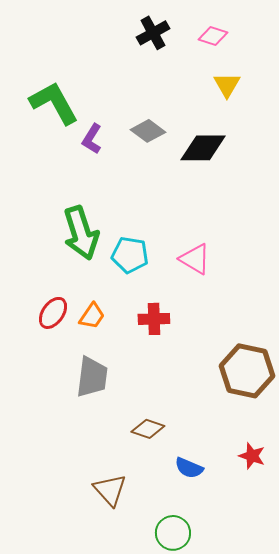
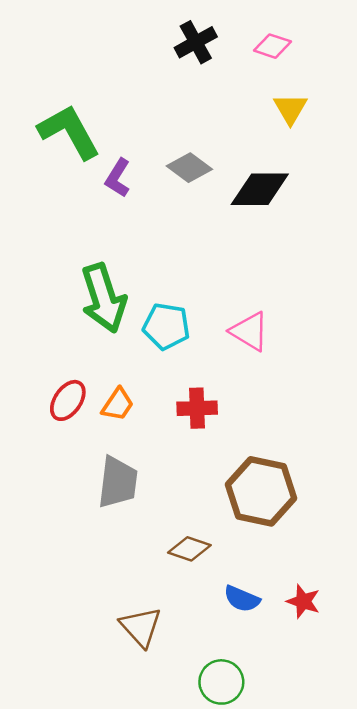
brown hexagon: (247, 371) -> (261, 491), moved
red star: (252, 456) -> (303, 601), moved

